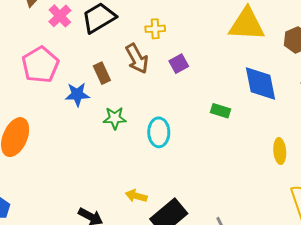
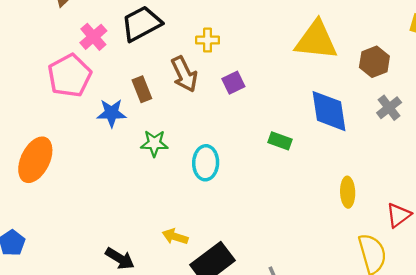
pink cross: (60, 16) -> (93, 37), moved

